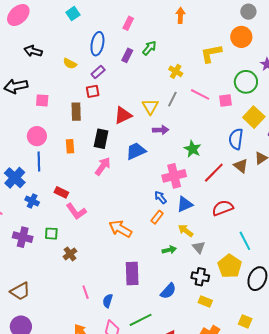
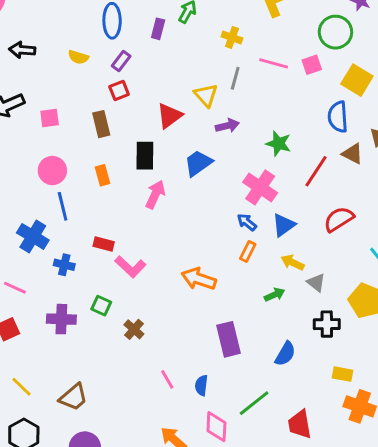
pink cross: (174, 176) -> (260, 187), turned -30
green square: (51, 234) -> (101, 306), turned 32
yellow rectangle: (205, 302) -> (342, 374), moved

